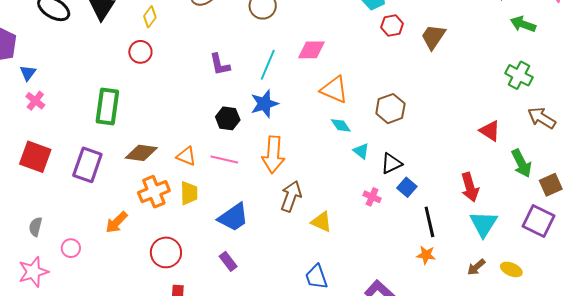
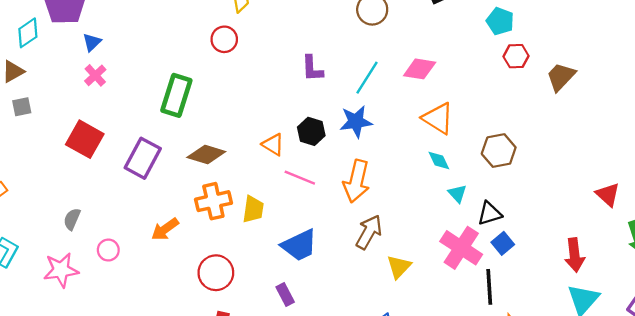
orange triangle: (186, 156) -> (273, 144), moved
pink cross: (372, 197) -> (461, 248), size x2.0
yellow triangle: (321, 222) -> (399, 267), turned 40
black line: (429, 222) -> (489, 287), moved

